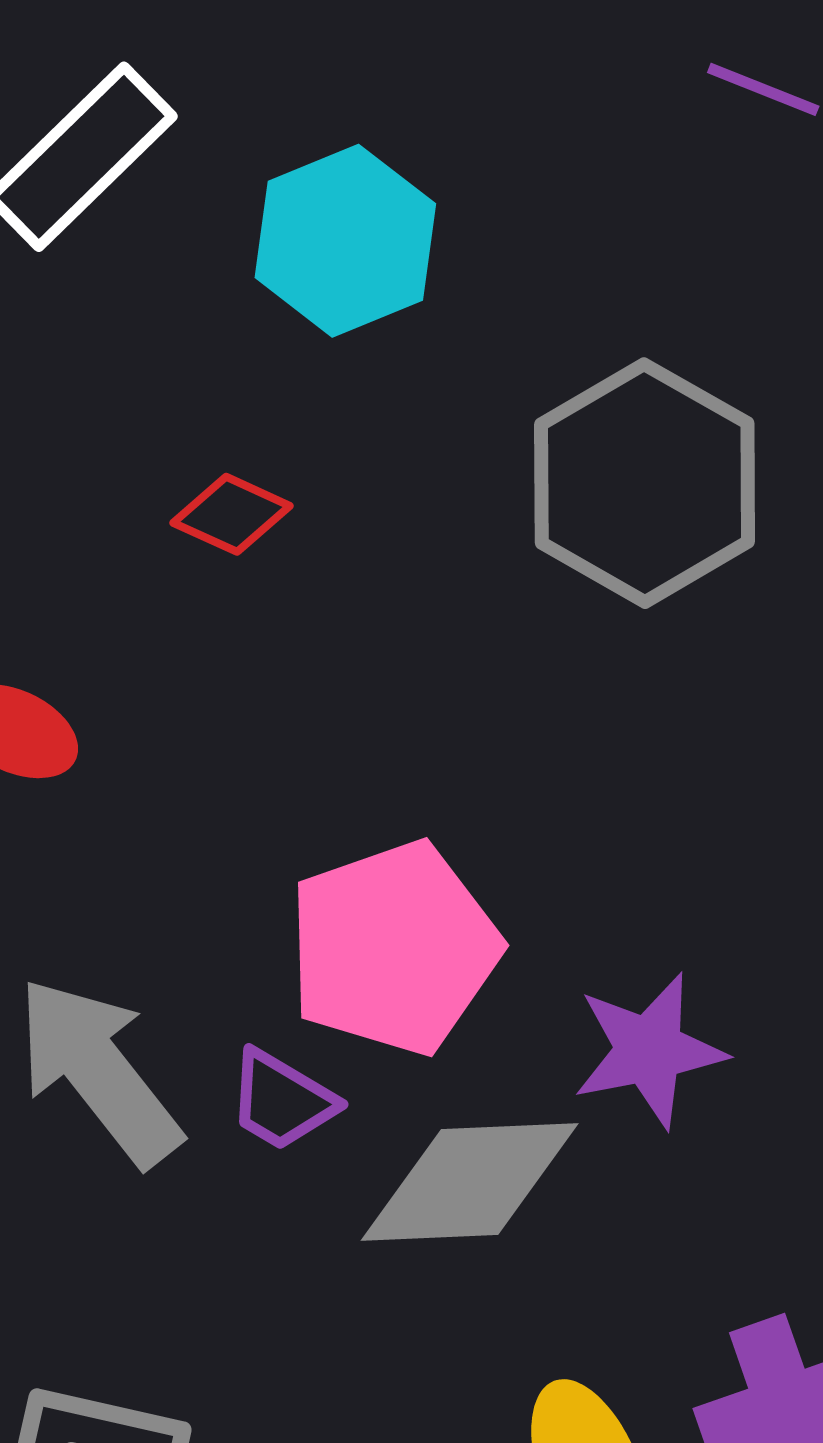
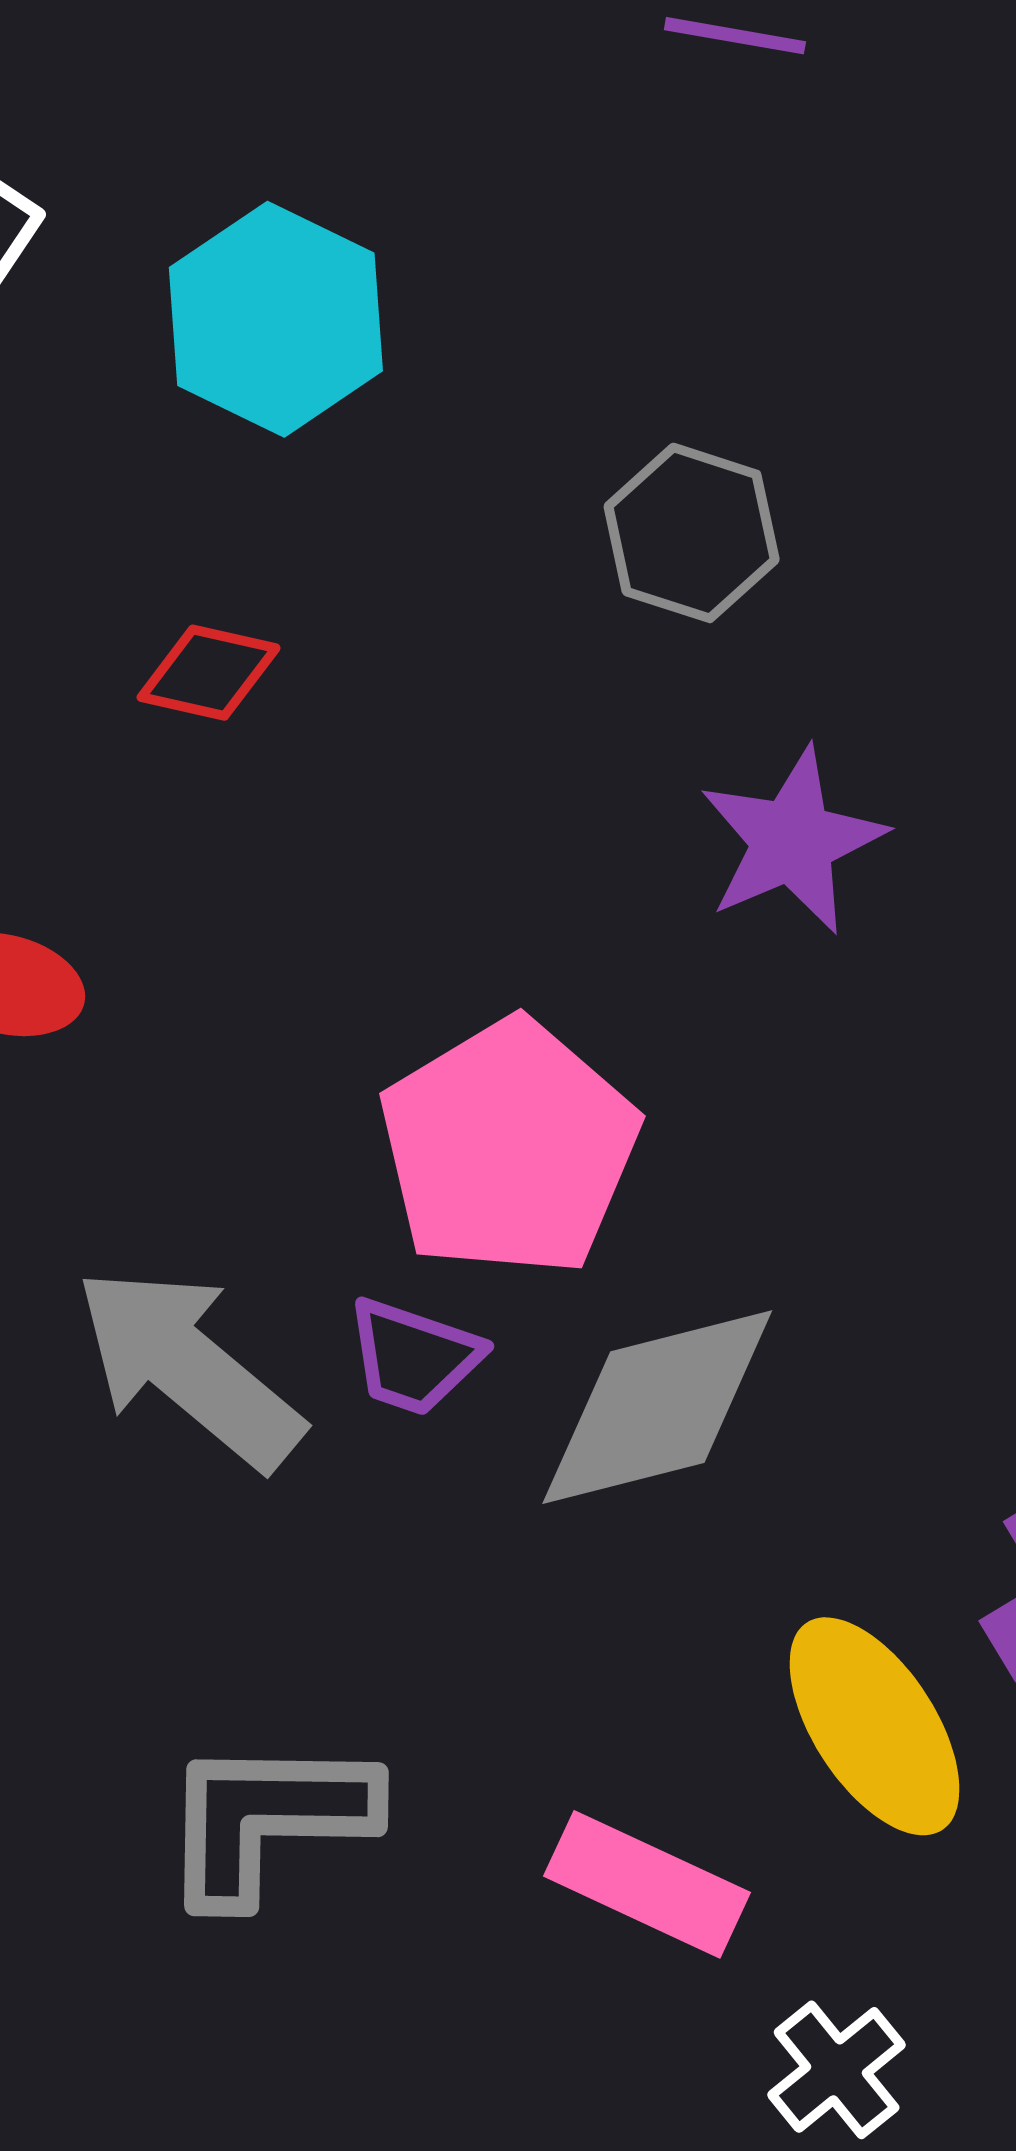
gray hexagon: (645, 483) -> (692, 533), size x0.6
purple star: (649, 1050) -> (792, 841), moved

